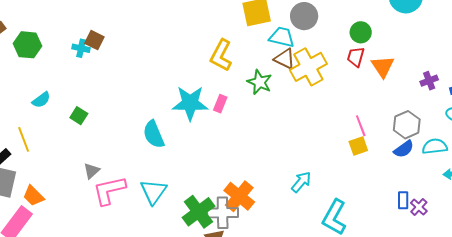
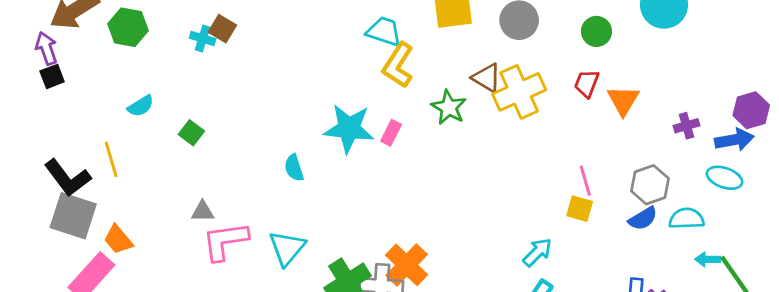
green circle: (361, 32) -> (596, 31), moved
cyan trapezoid: (282, 37) -> (384, 31), moved
cyan semicircle: (154, 134) -> (294, 168), size x0.7
yellow square: (358, 146) -> (580, 209), turned 30
gray triangle: (92, 171) -> (203, 212), turned 36
cyan arrow: (301, 182) -> (537, 252), moved

